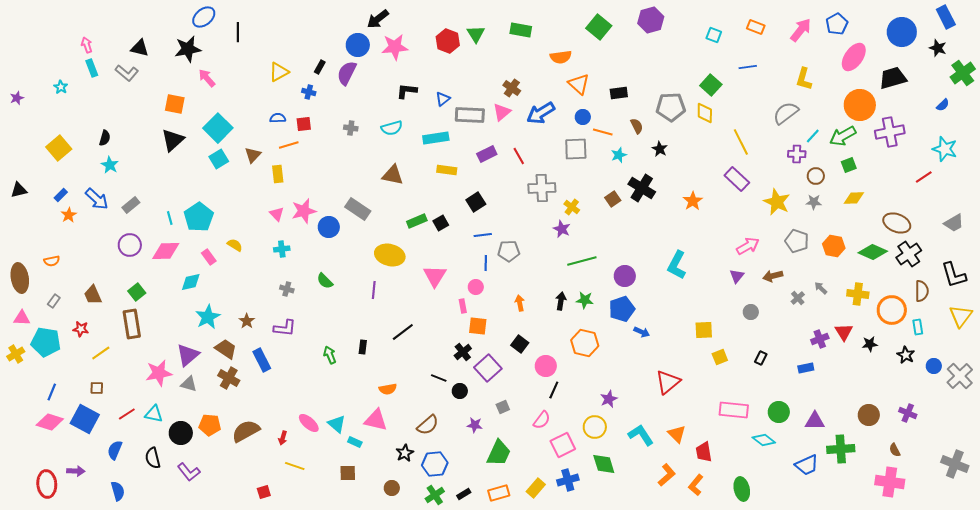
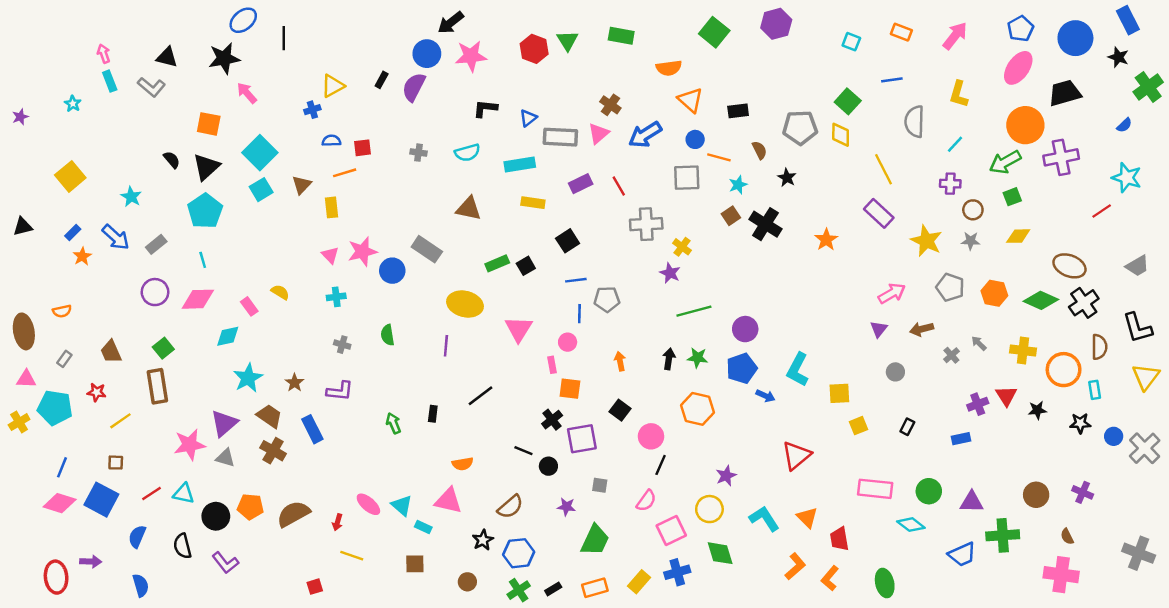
blue pentagon: (837, 24) -> (1021, 29), moved
blue cross: (309, 92) -> (312, 110), moved, turned -32
gray semicircle: (786, 113) -> (914, 122), moved, turned -52
cyan line: (813, 136) -> (955, 144), moved
black semicircle: (105, 138) -> (172, 160), moved, turned -56
brown square: (613, 199) -> (731, 216), moved
cyan pentagon: (199, 217) -> (205, 211), moved
cyan L-shape: (677, 265) -> (798, 370), moved
green semicircle: (325, 281) -> (387, 335), turned 36
black star: (906, 355) -> (1080, 423), turned -30
purple square: (488, 368) -> (582, 439), turned 32
gray square: (503, 407) -> (600, 485), turned 32

